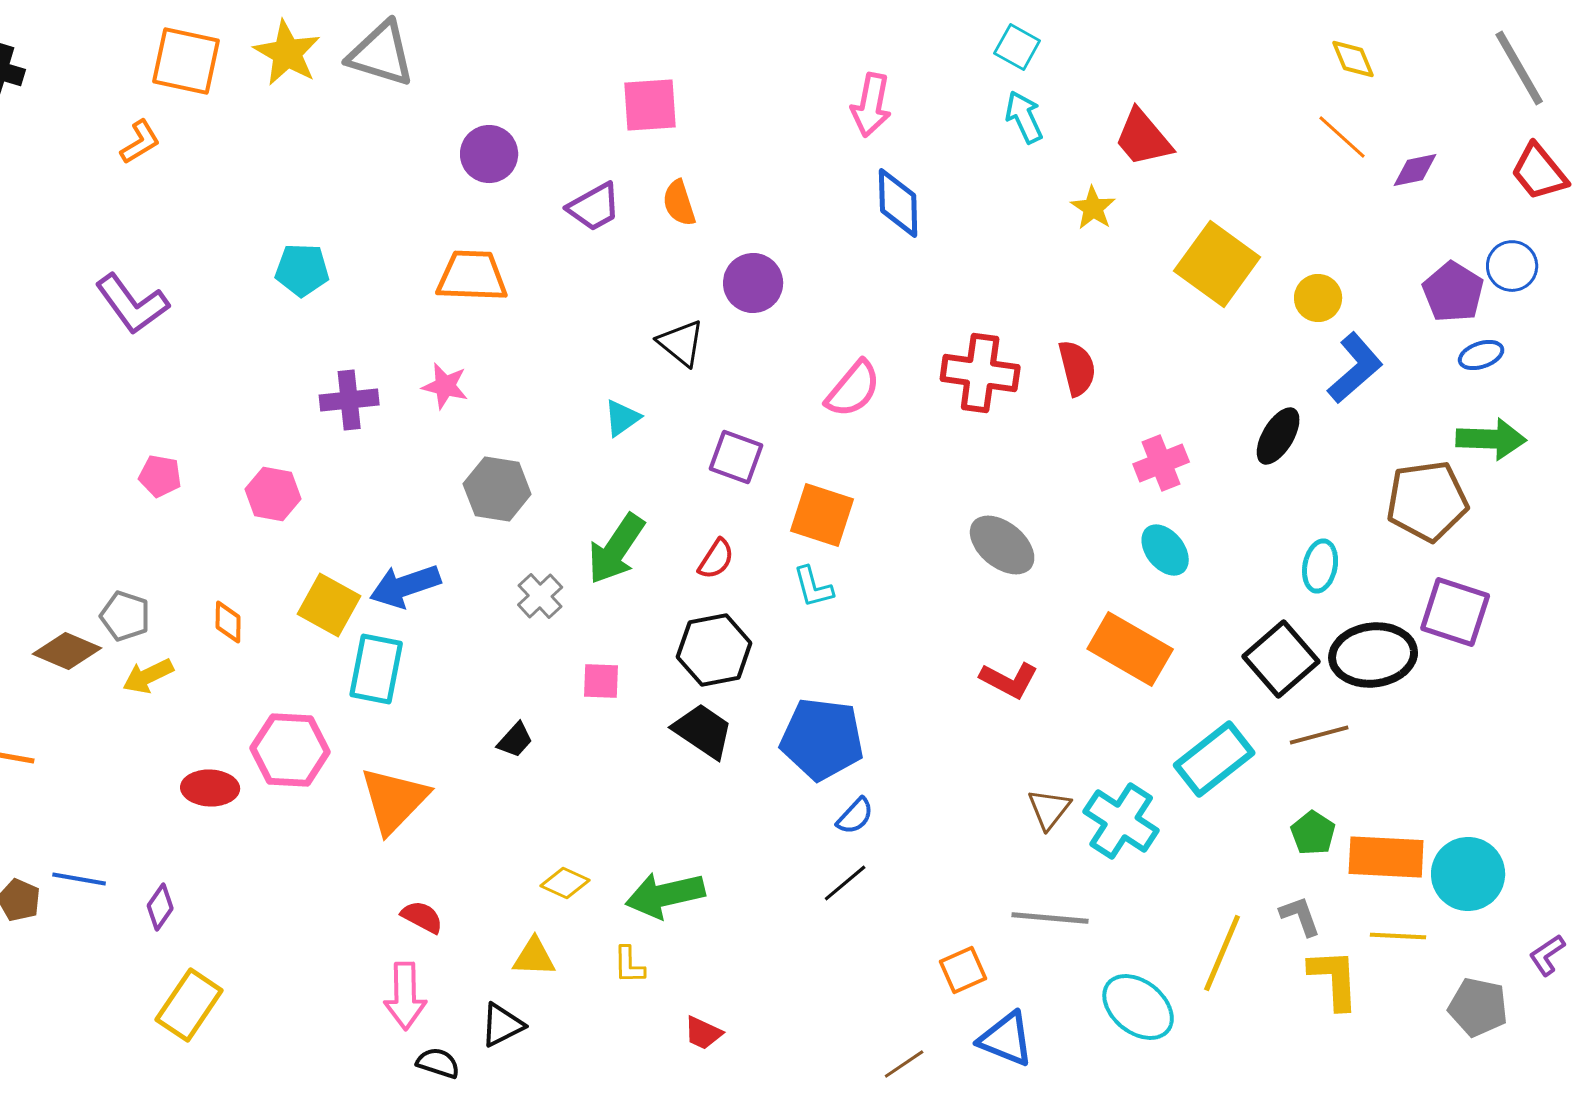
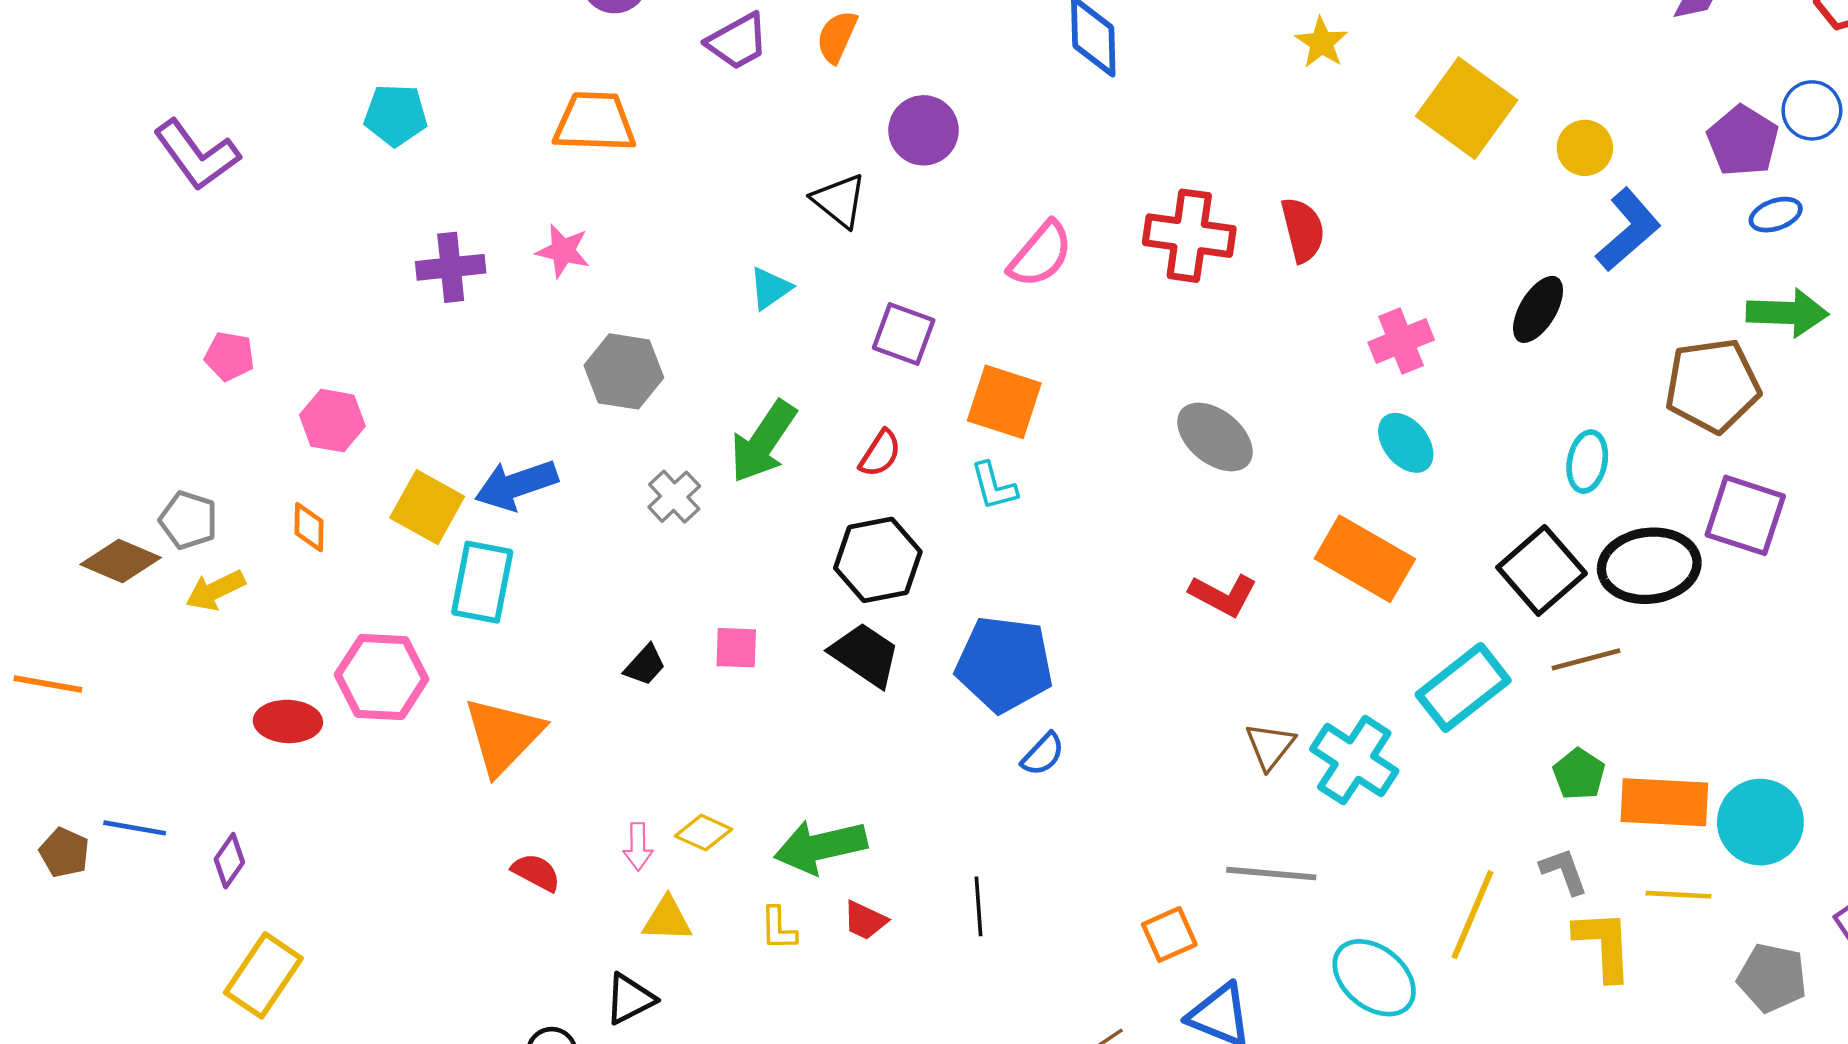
orange semicircle: (679, 203) -> (837, 37), turned 42
pink hexagon: (273, 494) -> (332, 421), moved
pink square: (601, 681) -> (736, 648), moved
black line: (845, 883) -> (979, 906), moved, turned -54
pink arrow: (405, 996) -> (638, 847), moved, size x0.6
red trapezoid: (703, 1033) -> (865, 920), moved

